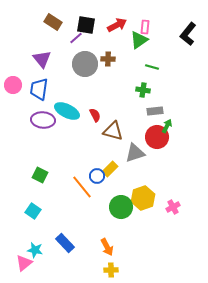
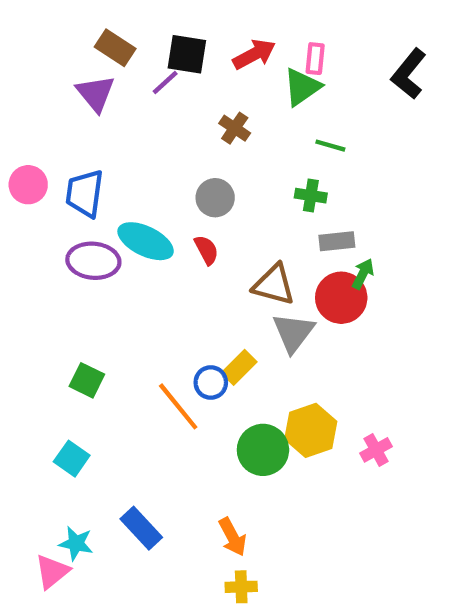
purple triangle: (42, 59) -> (96, 93), moved
brown cross: (108, 59) -> (235, 128), turned 32
gray circle: (85, 64) -> (215, 198), moved, size x0.7
brown triangle: (113, 131) -> (274, 285), moved
gray triangle: (135, 153) -> (293, 332), turned -35

